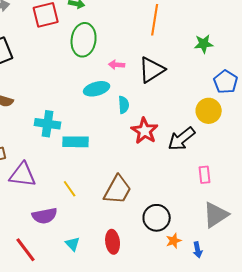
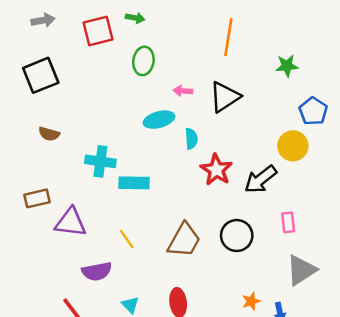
green ellipse: (84, 40) -> (143, 61), size x0.7
black circle: (157, 218) -> (237, 236), moved

